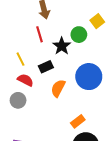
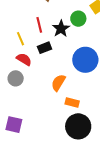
red line: (40, 34) -> (39, 25), moved
orange semicircle: (58, 88) -> (58, 83), moved
orange rectangle: (78, 121) -> (72, 102), turned 48

